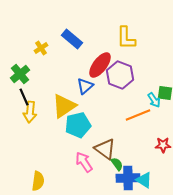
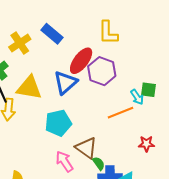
yellow cross: (41, 48) -> (20, 43), size x1.5
blue triangle: (85, 86) -> (65, 83), size x1.4
yellow triangle: (64, 106) -> (29, 88), moved, turned 44

